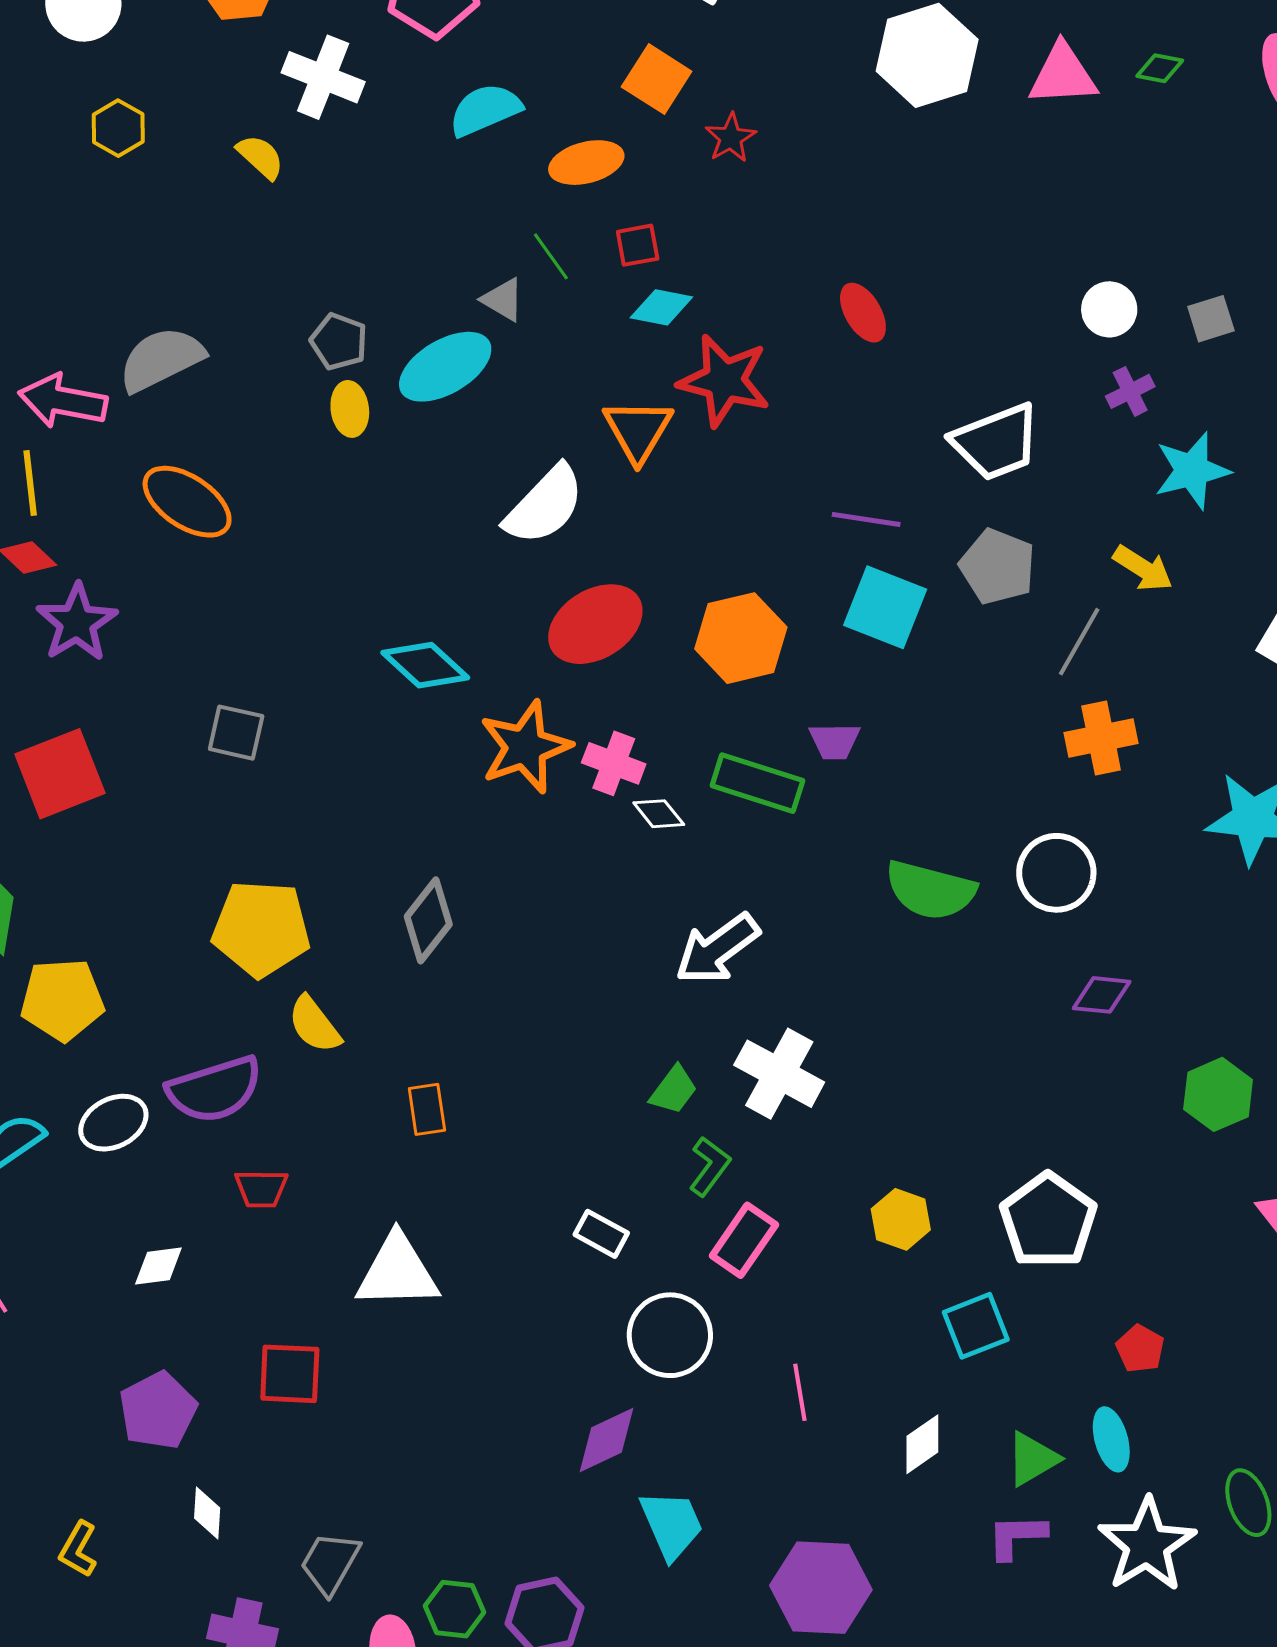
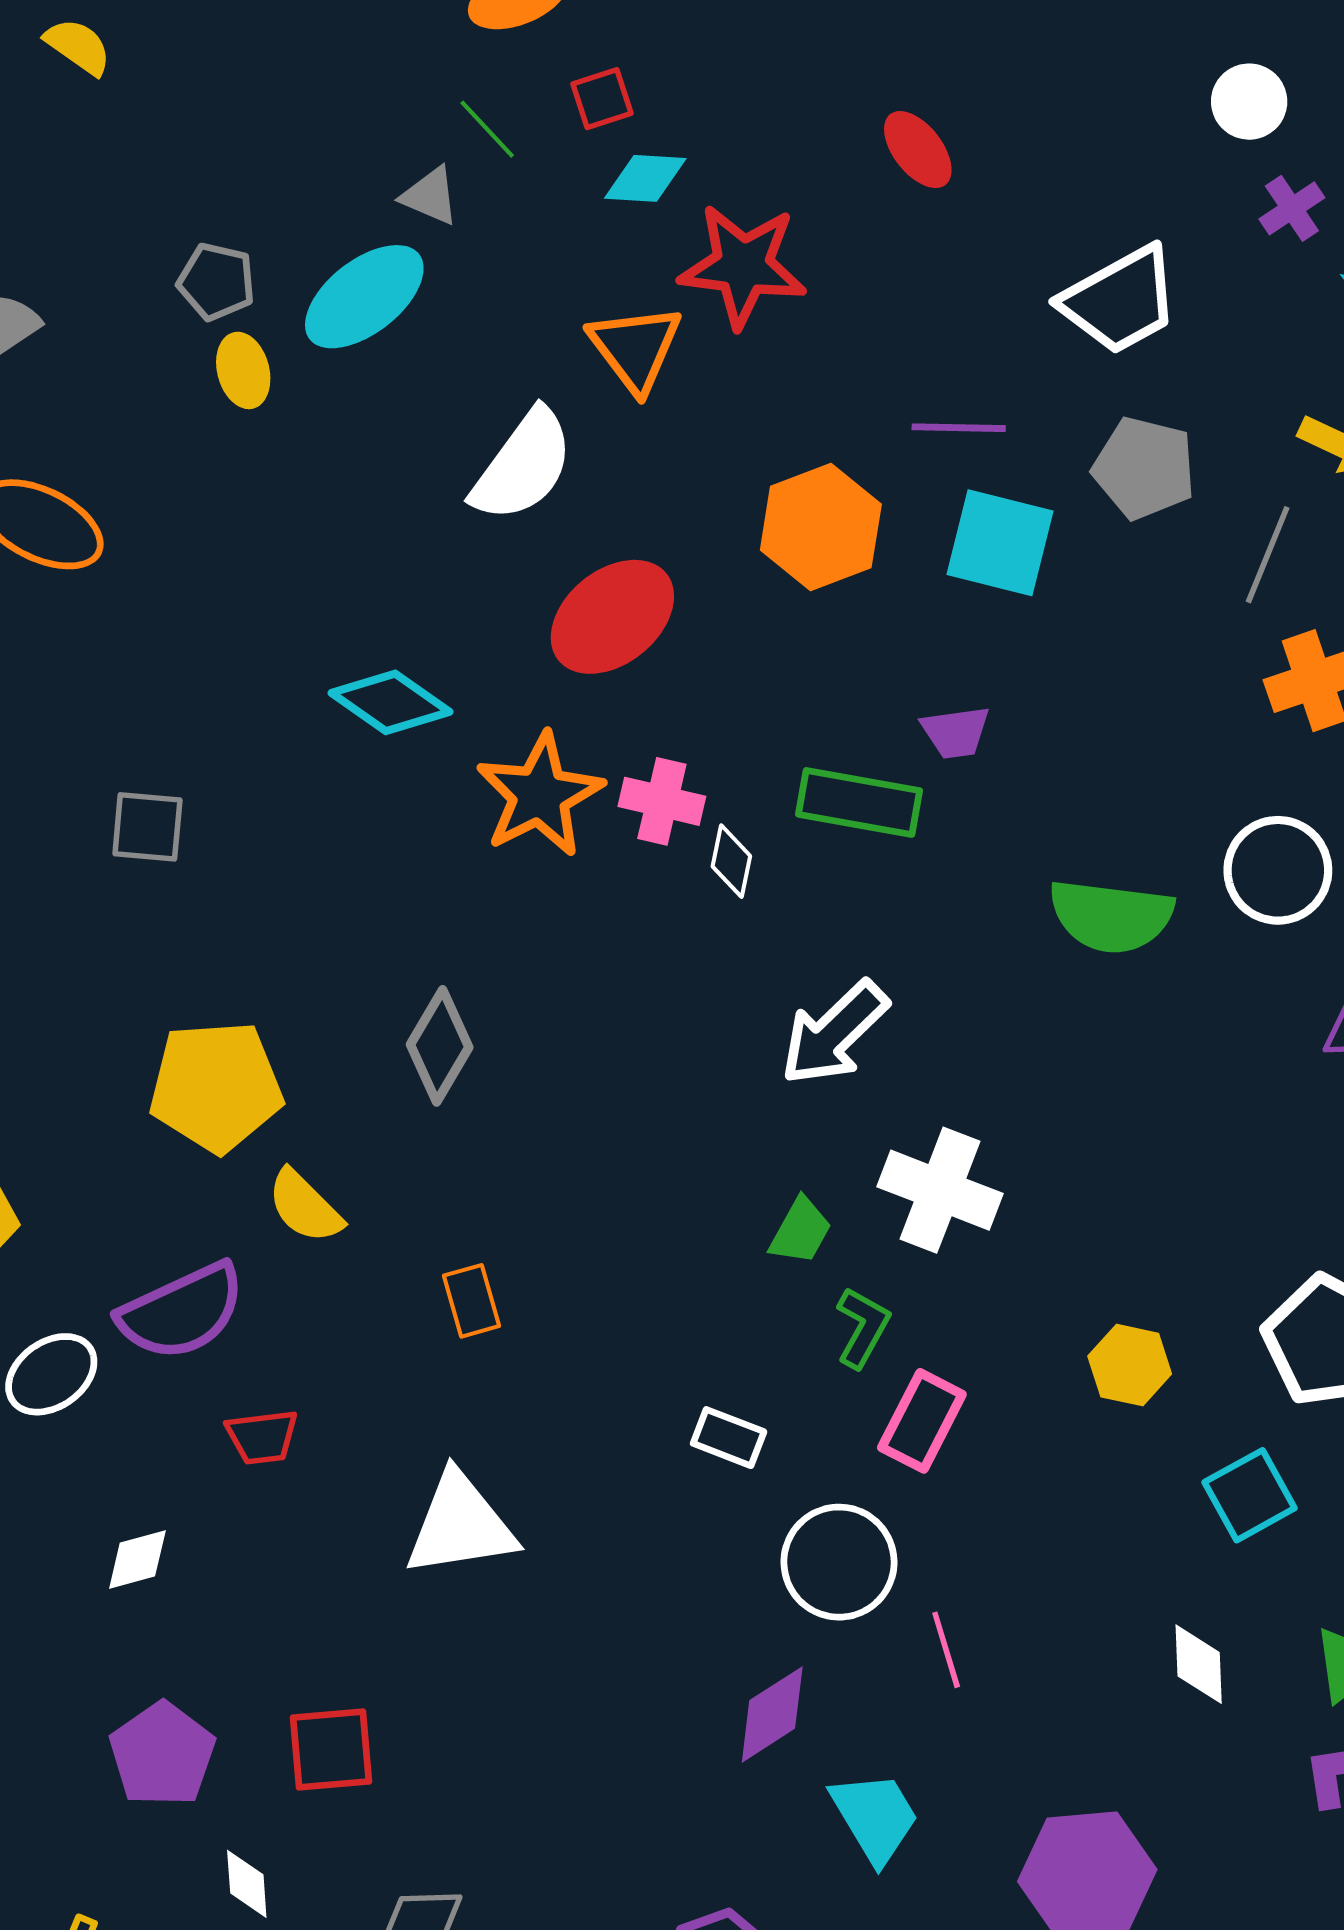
orange hexagon: (741, 638) -> (821, 527), moved
white diamond: (659, 814) -> (731, 861), turned 58
red square: (290, 1374) -> (331, 1749), moved
pink line: (800, 1392) -> (946, 1650), moved
white diamond: (922, 1444) -> (1199, 1664), turned -50

